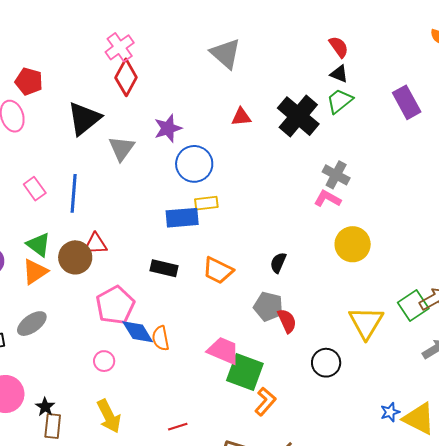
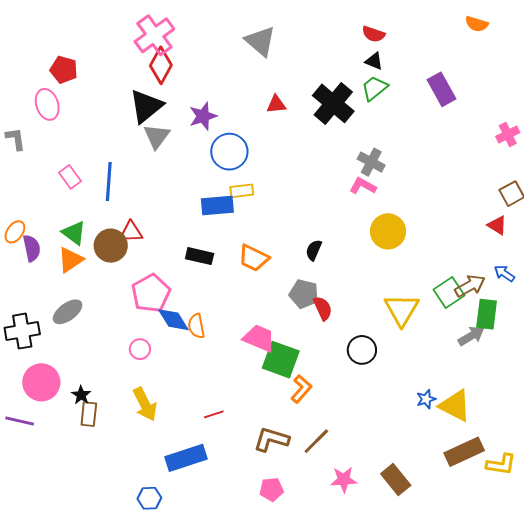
pink cross: (120, 47) -> (154, 35), size x1.4
red semicircle: (339, 47) -> (373, 34), turned 145
black triangle: (84, 119) -> (146, 106), moved

